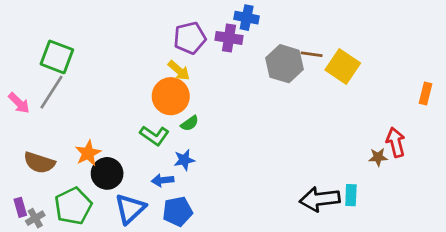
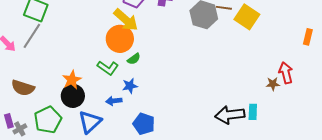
yellow arrow: (179, 70) -> (126, 20), size x1.5
orange star: (88, 153) -> (72, 80), moved
blue pentagon: (177, 211) -> (144, 124), moved, turned 30

